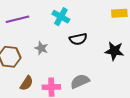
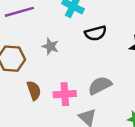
brown semicircle: (27, 83) -> (34, 91), turned -49

